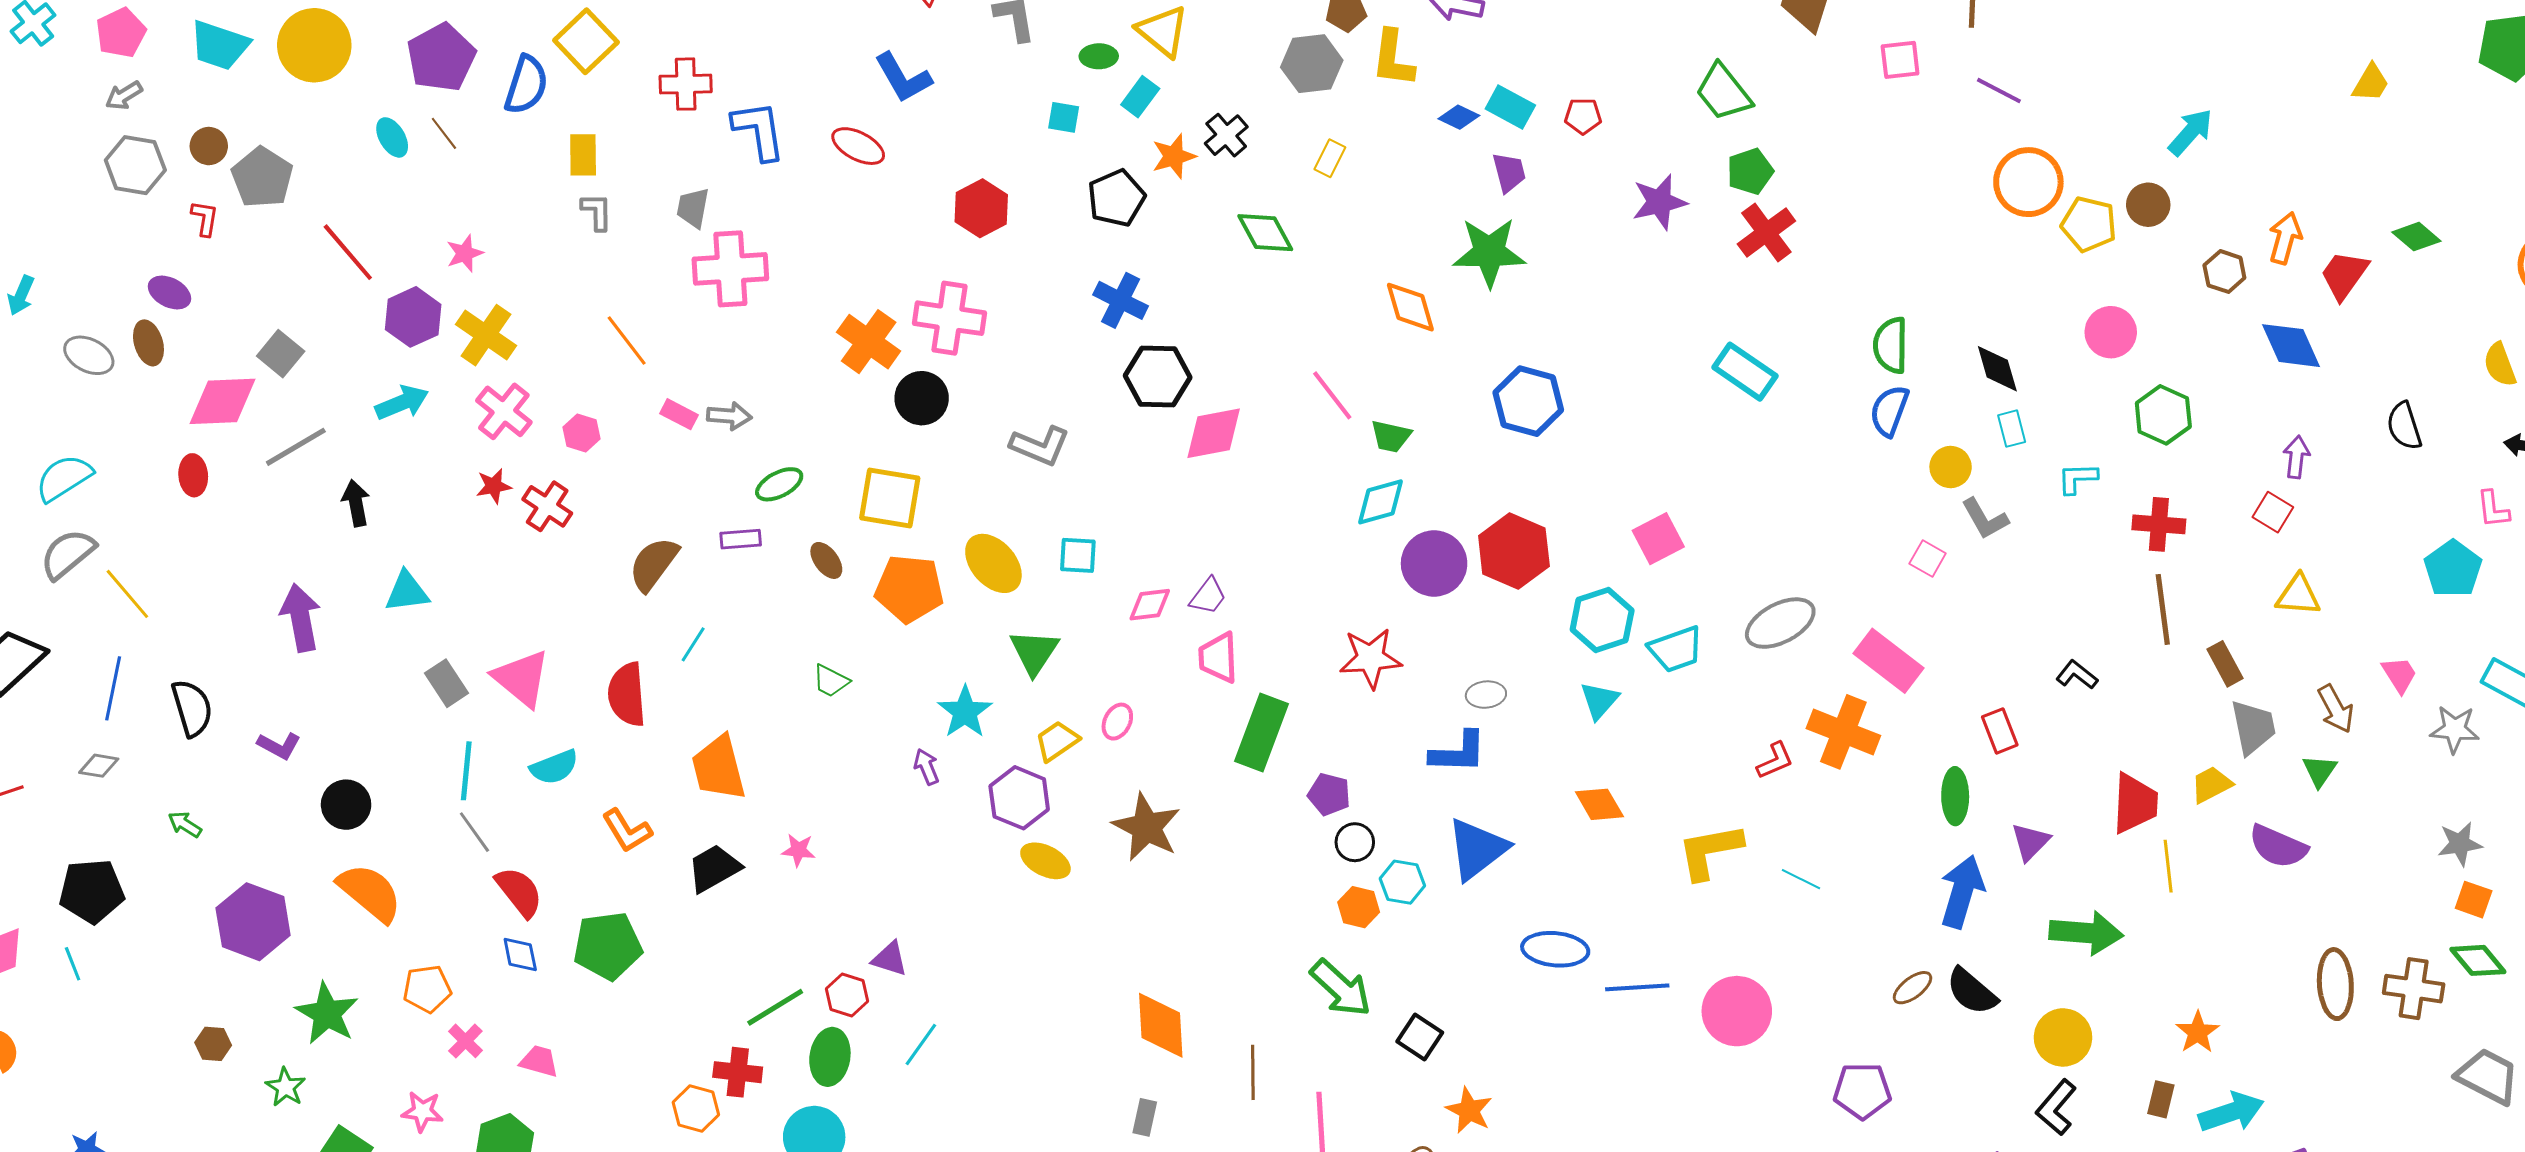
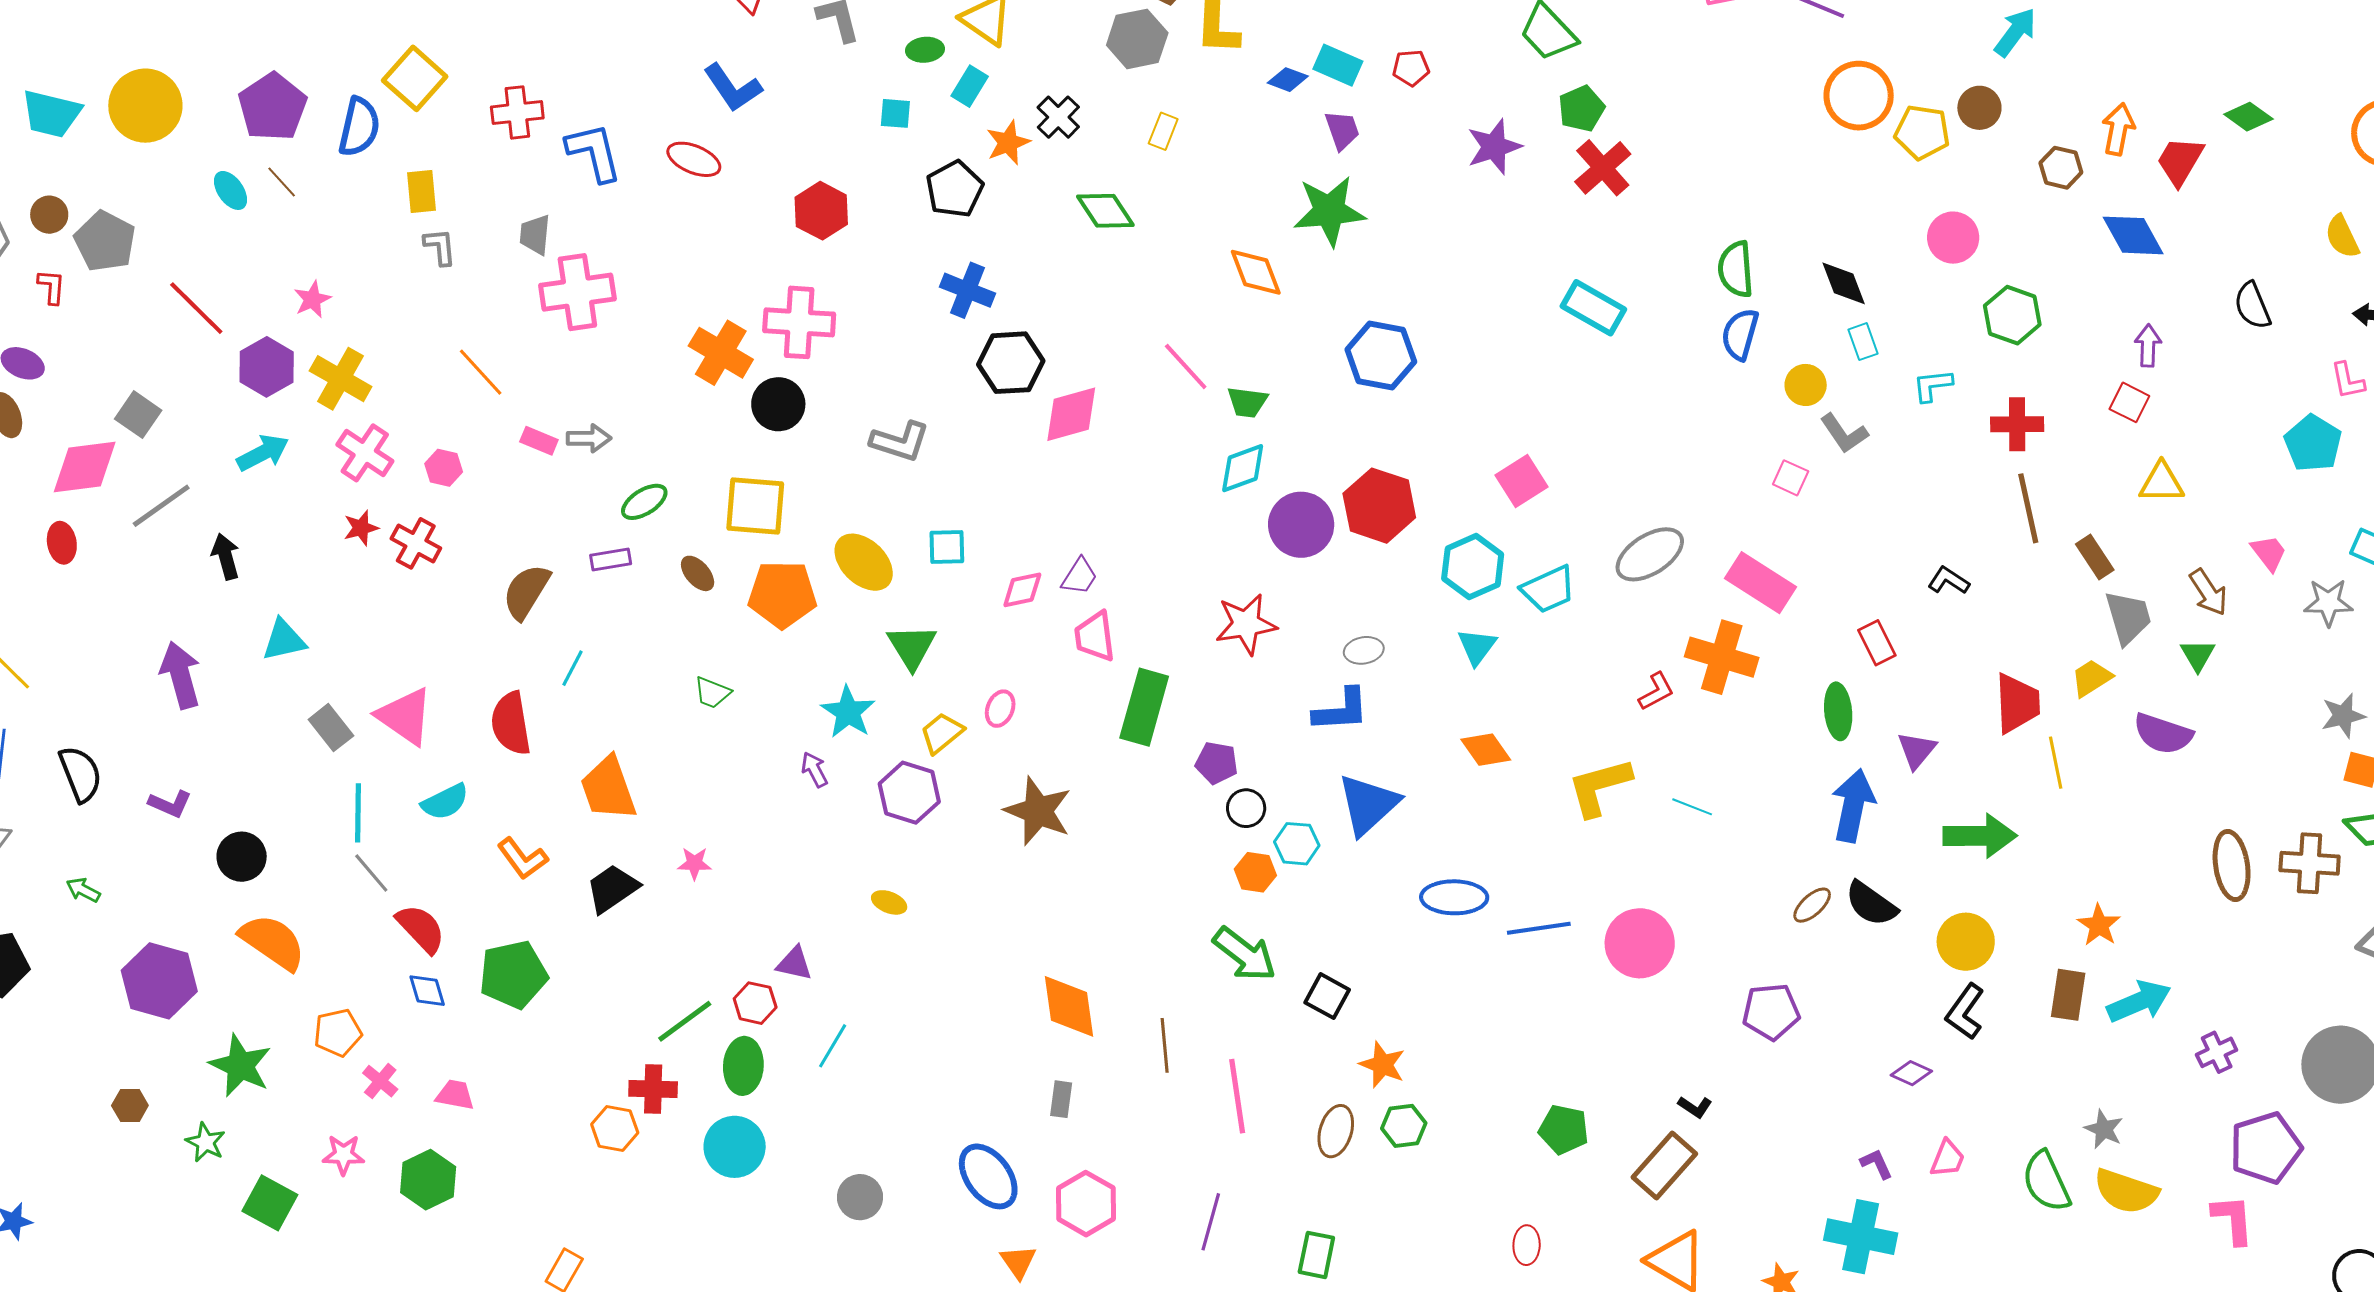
yellow ellipse: (1045, 861) -> (889, 902), moved, size x0.7
brown rectangle: (2161, 1099) -> (2068, 995), size x1.4

